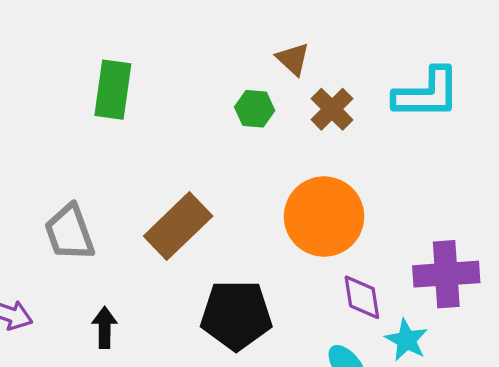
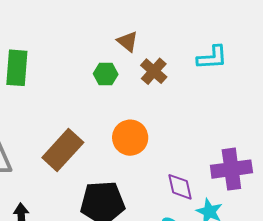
cyan L-shape: (427, 94) -> (212, 58), size x0.7
orange circle: (324, 217) -> (130, 138), moved, size x0.7

